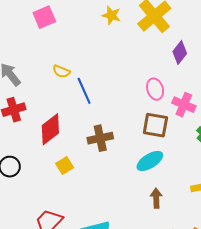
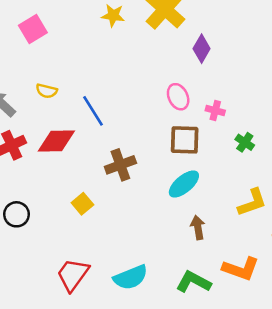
yellow semicircle: (61, 71) -> (47, 91), moved
pink cross: (184, 105) -> (215, 110), size x0.7
red diamond: (50, 129) -> (56, 141), moved, turned 44

